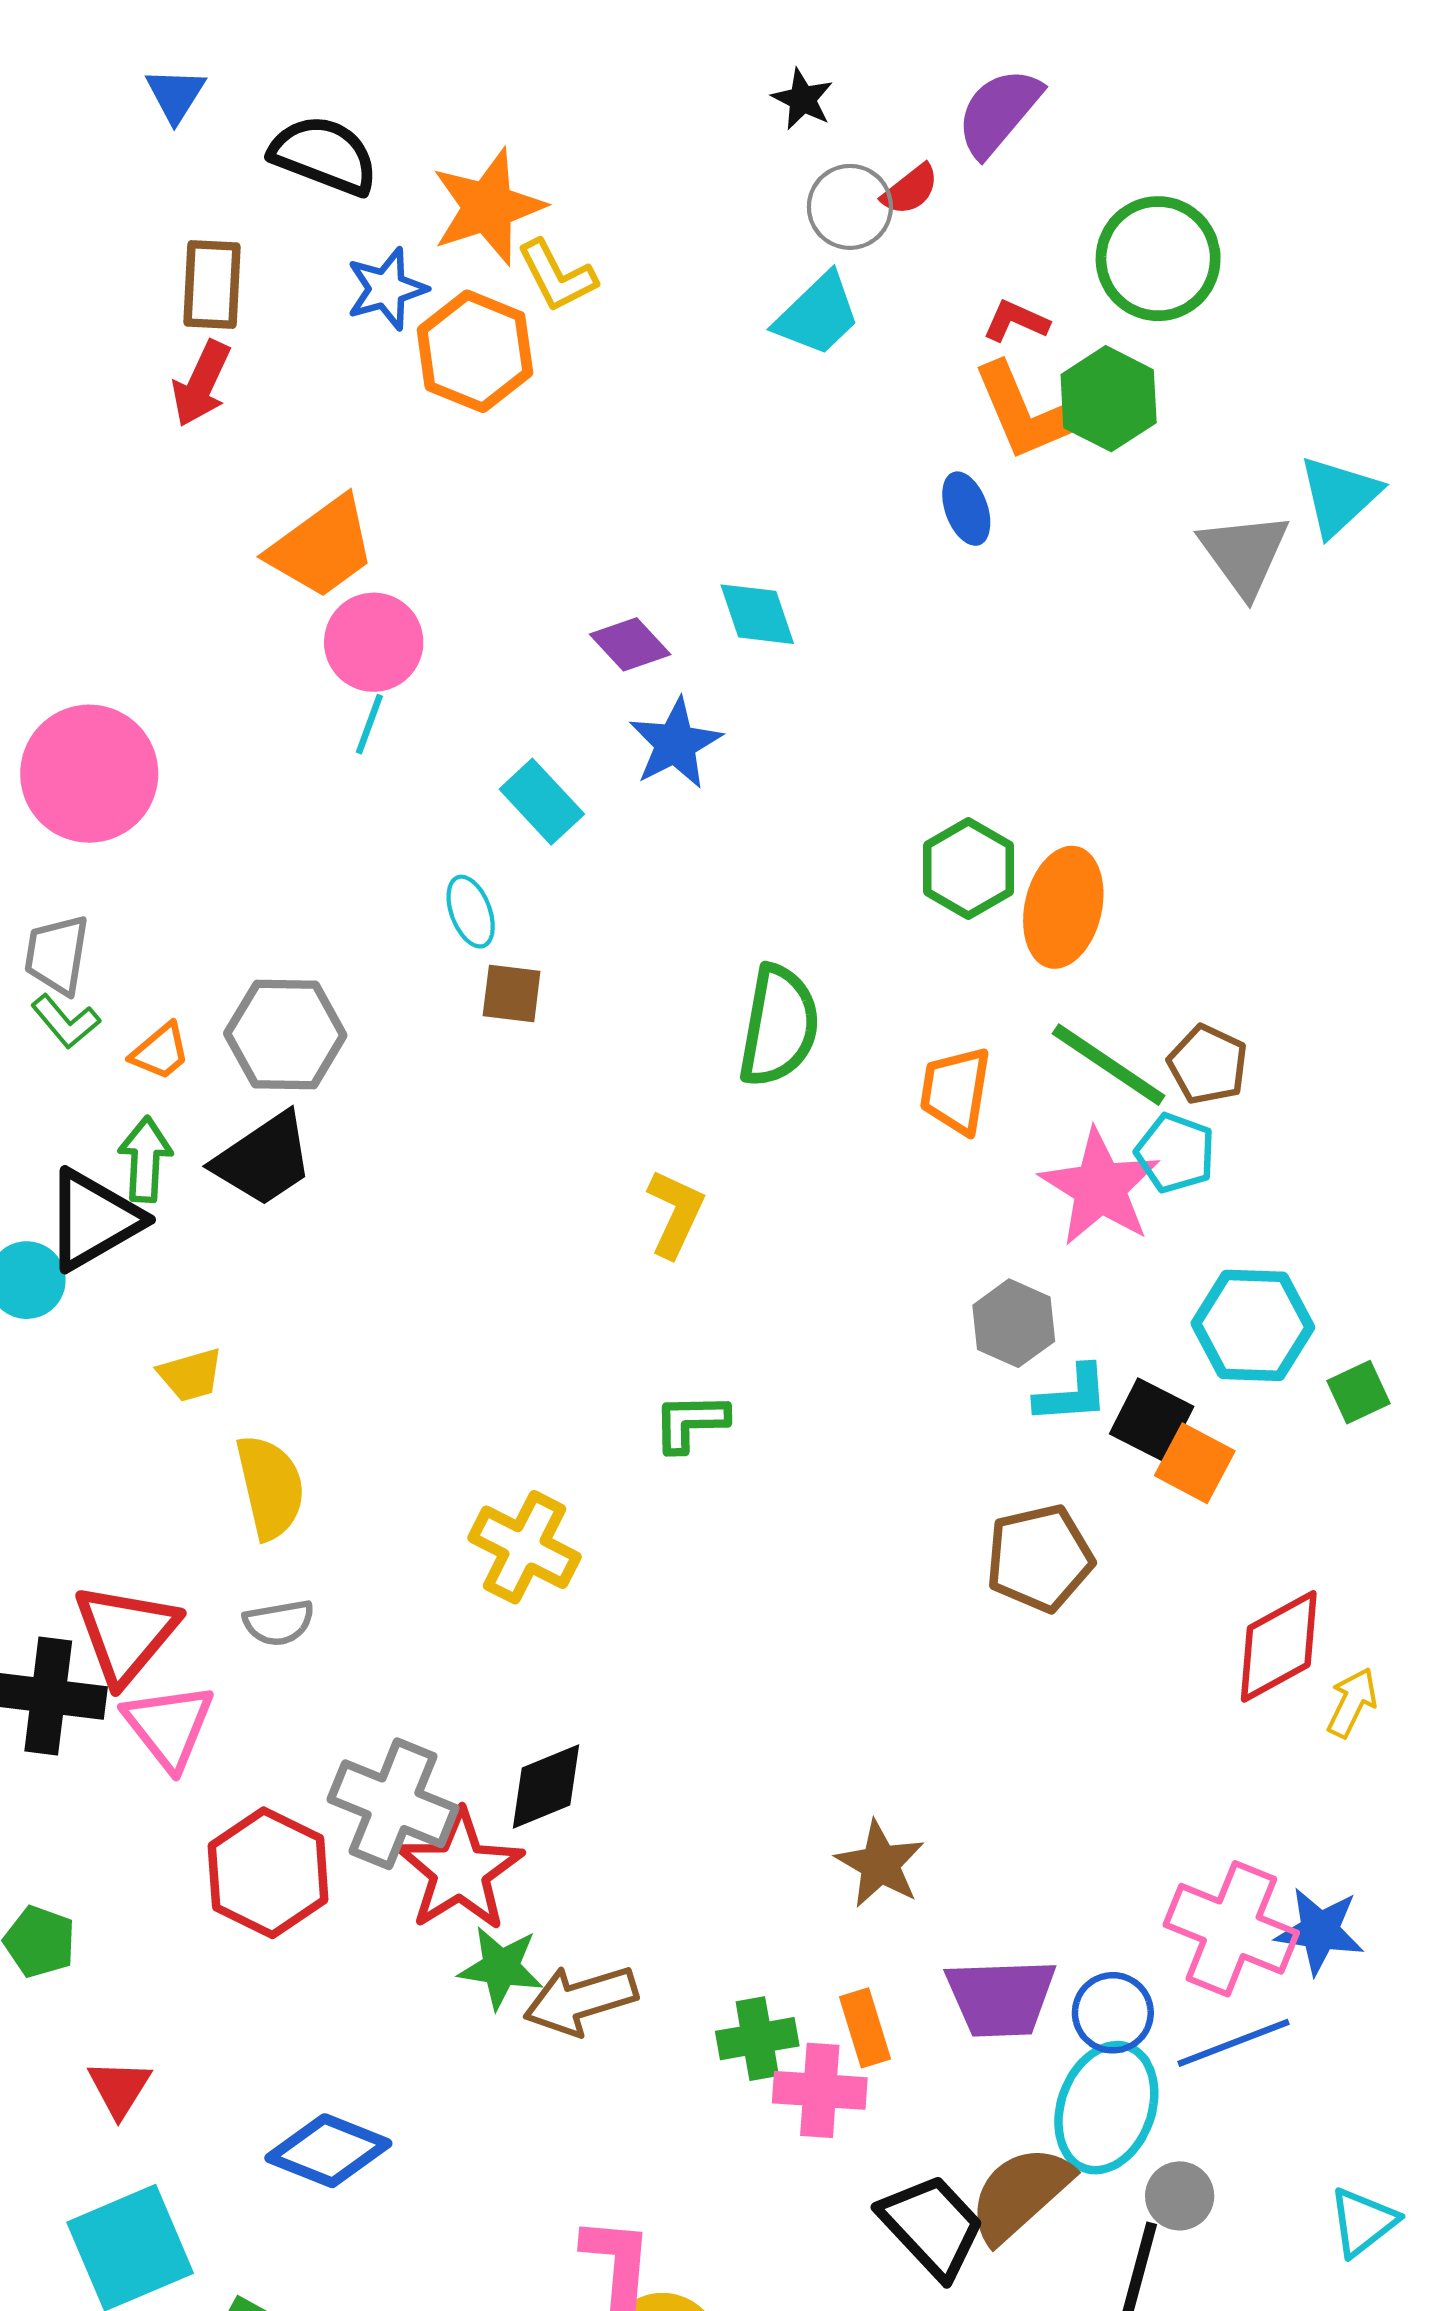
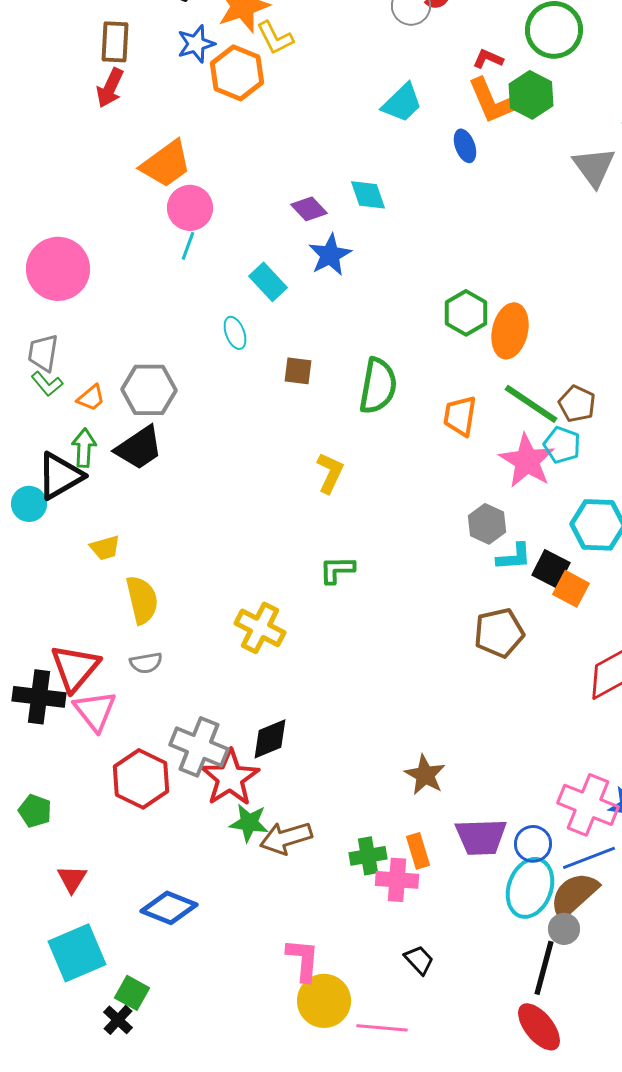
cyan trapezoid: (818, 315) -> (402, 103), moved
brown square: (512, 993) -> (298, 371), moved
brown semicircle: (1020, 2194) -> (574, 895), moved
black trapezoid: (932, 2226) -> (419, 960), moved, size x0.6

